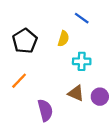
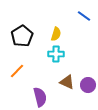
blue line: (82, 18) -> (84, 16), moved
cyan cross: (82, 61) -> (56, 54), moved

